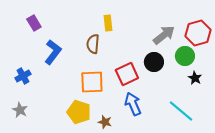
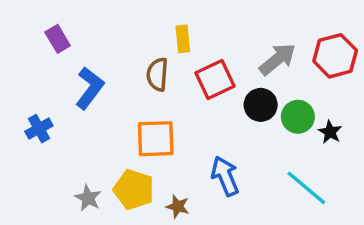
green circle: (185, 56) -> (298, 117), moved
red square: (127, 74) -> (215, 79), moved
gray star: (20, 110) -> (88, 198), moved

